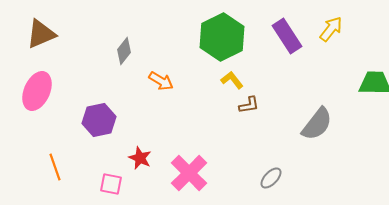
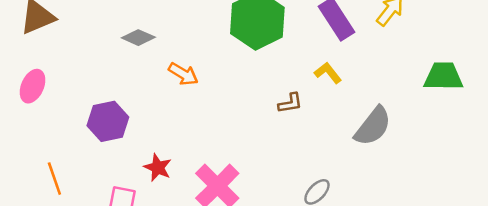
gray diamond: (124, 51) -> (138, 38), turned 76
yellow L-shape: (232, 80) -> (328, 73), moved
pink ellipse: (37, 91) -> (33, 86), size x0.7

